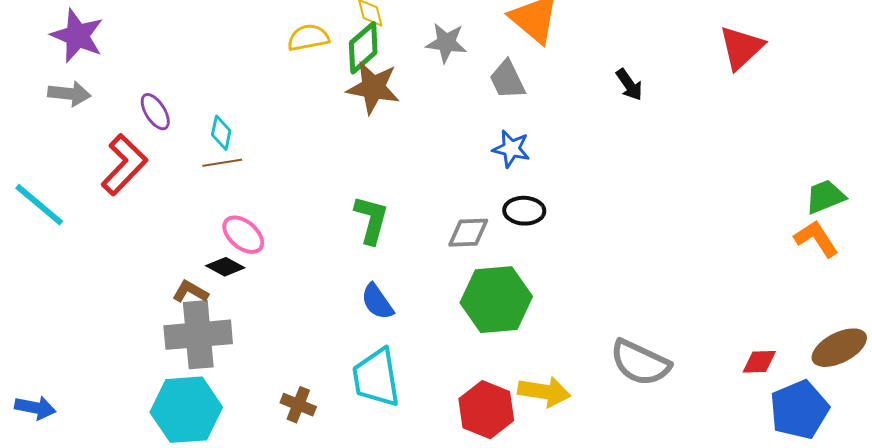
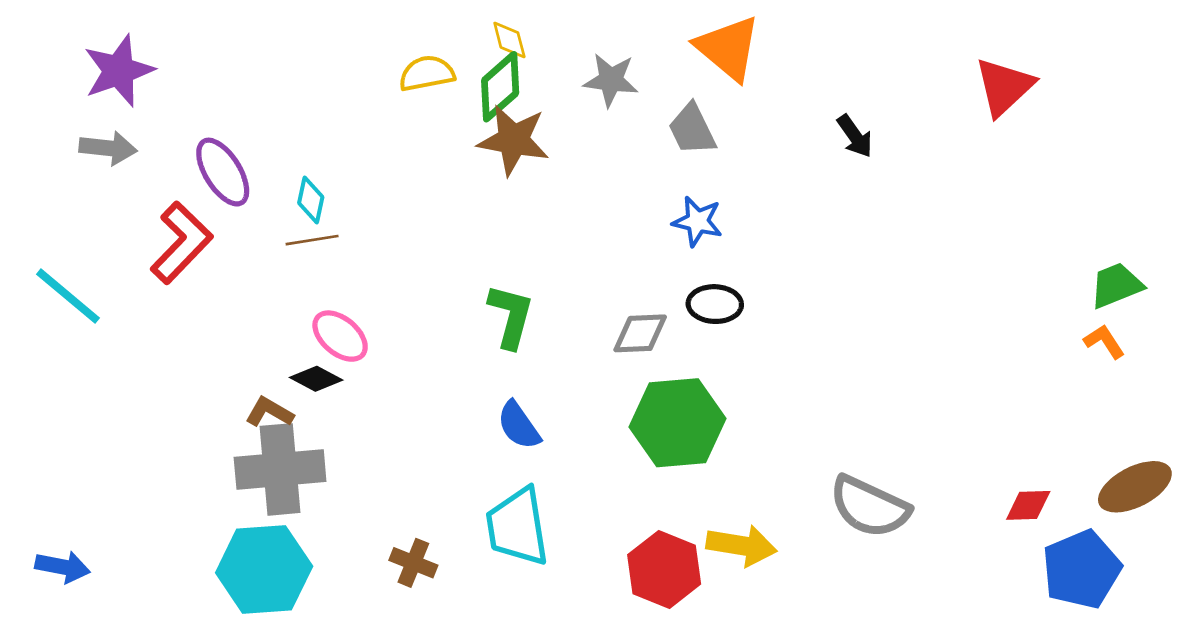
purple star: (77, 36) -> (119, 71), turned 30
purple ellipse: (155, 112) -> (223, 172), size x1.4
orange L-shape: (816, 239) -> (1104, 341), size x0.7

